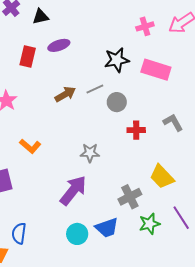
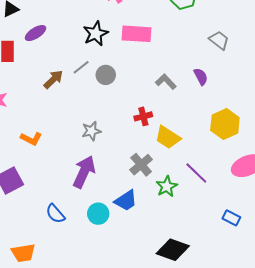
red cross: (136, 130) -> (143, 116), moved
blue semicircle: (19, 233) -> (55, 214), moved, turned -35

